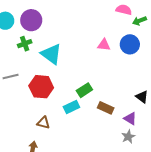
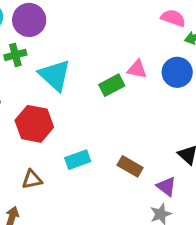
green rectangle: (84, 90) -> (112, 85), moved
brown triangle: (43, 123) -> (32, 179), turned -32

